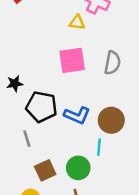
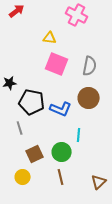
yellow triangle: (77, 22) -> (50, 38), moved
pink square: (72, 60) -> (57, 64), turned 30
brown circle: (111, 120) -> (89, 98), moved

